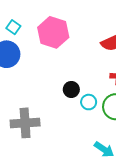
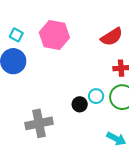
black circle: (71, 89) -> (80, 104), moved

